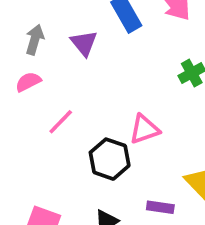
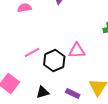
pink line: (61, 122) -> (32, 52), moved

